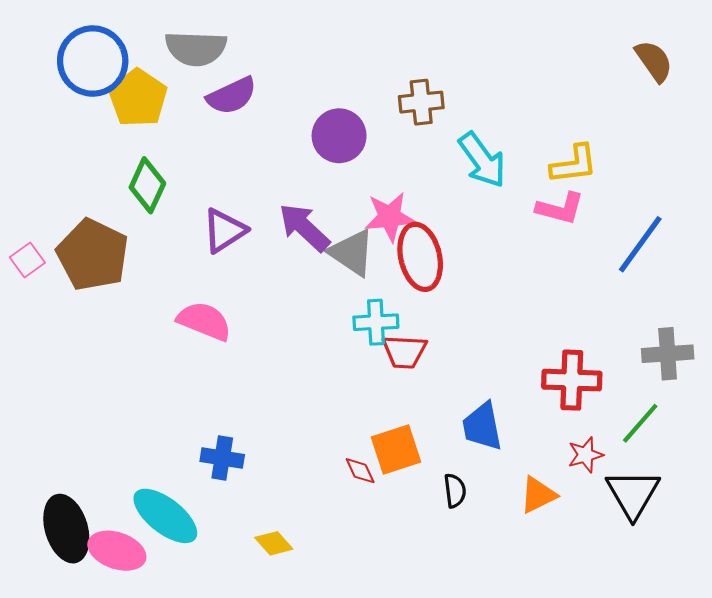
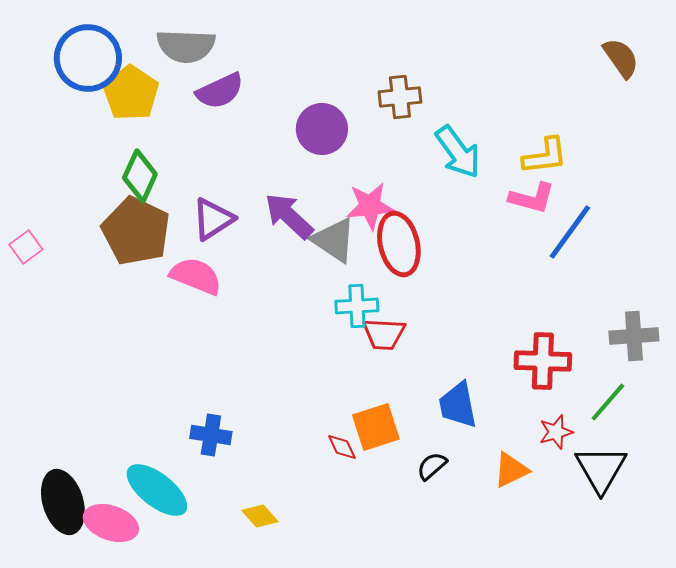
blue line: (640, 244) -> (570, 232), moved
brown pentagon: (93, 255) -> (136, 231), moved
pink semicircle: (204, 321) -> (196, 276), moved
black semicircle: (455, 491) -> (432, 466), turned -124

